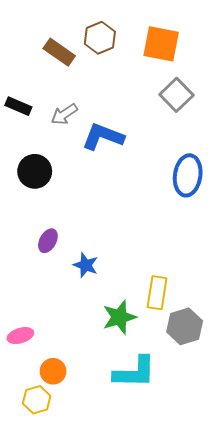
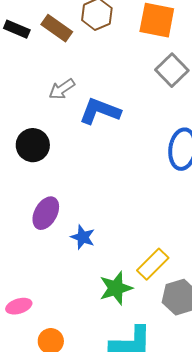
black rectangle: (18, 106) -> (17, 29), moved
purple ellipse: (48, 241) -> (46, 213), size x1.4
yellow rectangle: (157, 293) -> (153, 264), turned 36

